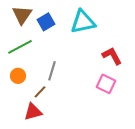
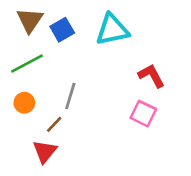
red triangle: (33, 112) -> (45, 151), turned -36

